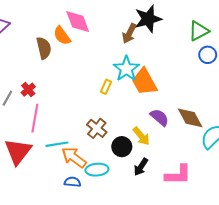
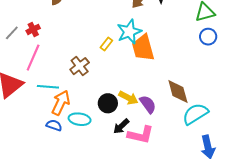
purple semicircle: (159, 117) -> (148, 104), moved
brown cross: (97, 128) -> (80, 66), moved
yellow arrow: (141, 136) -> (128, 98), turned -36
orange arrow: (74, 157) -> (61, 103), turned 65
pink L-shape: (178, 175) -> (141, 135), moved

